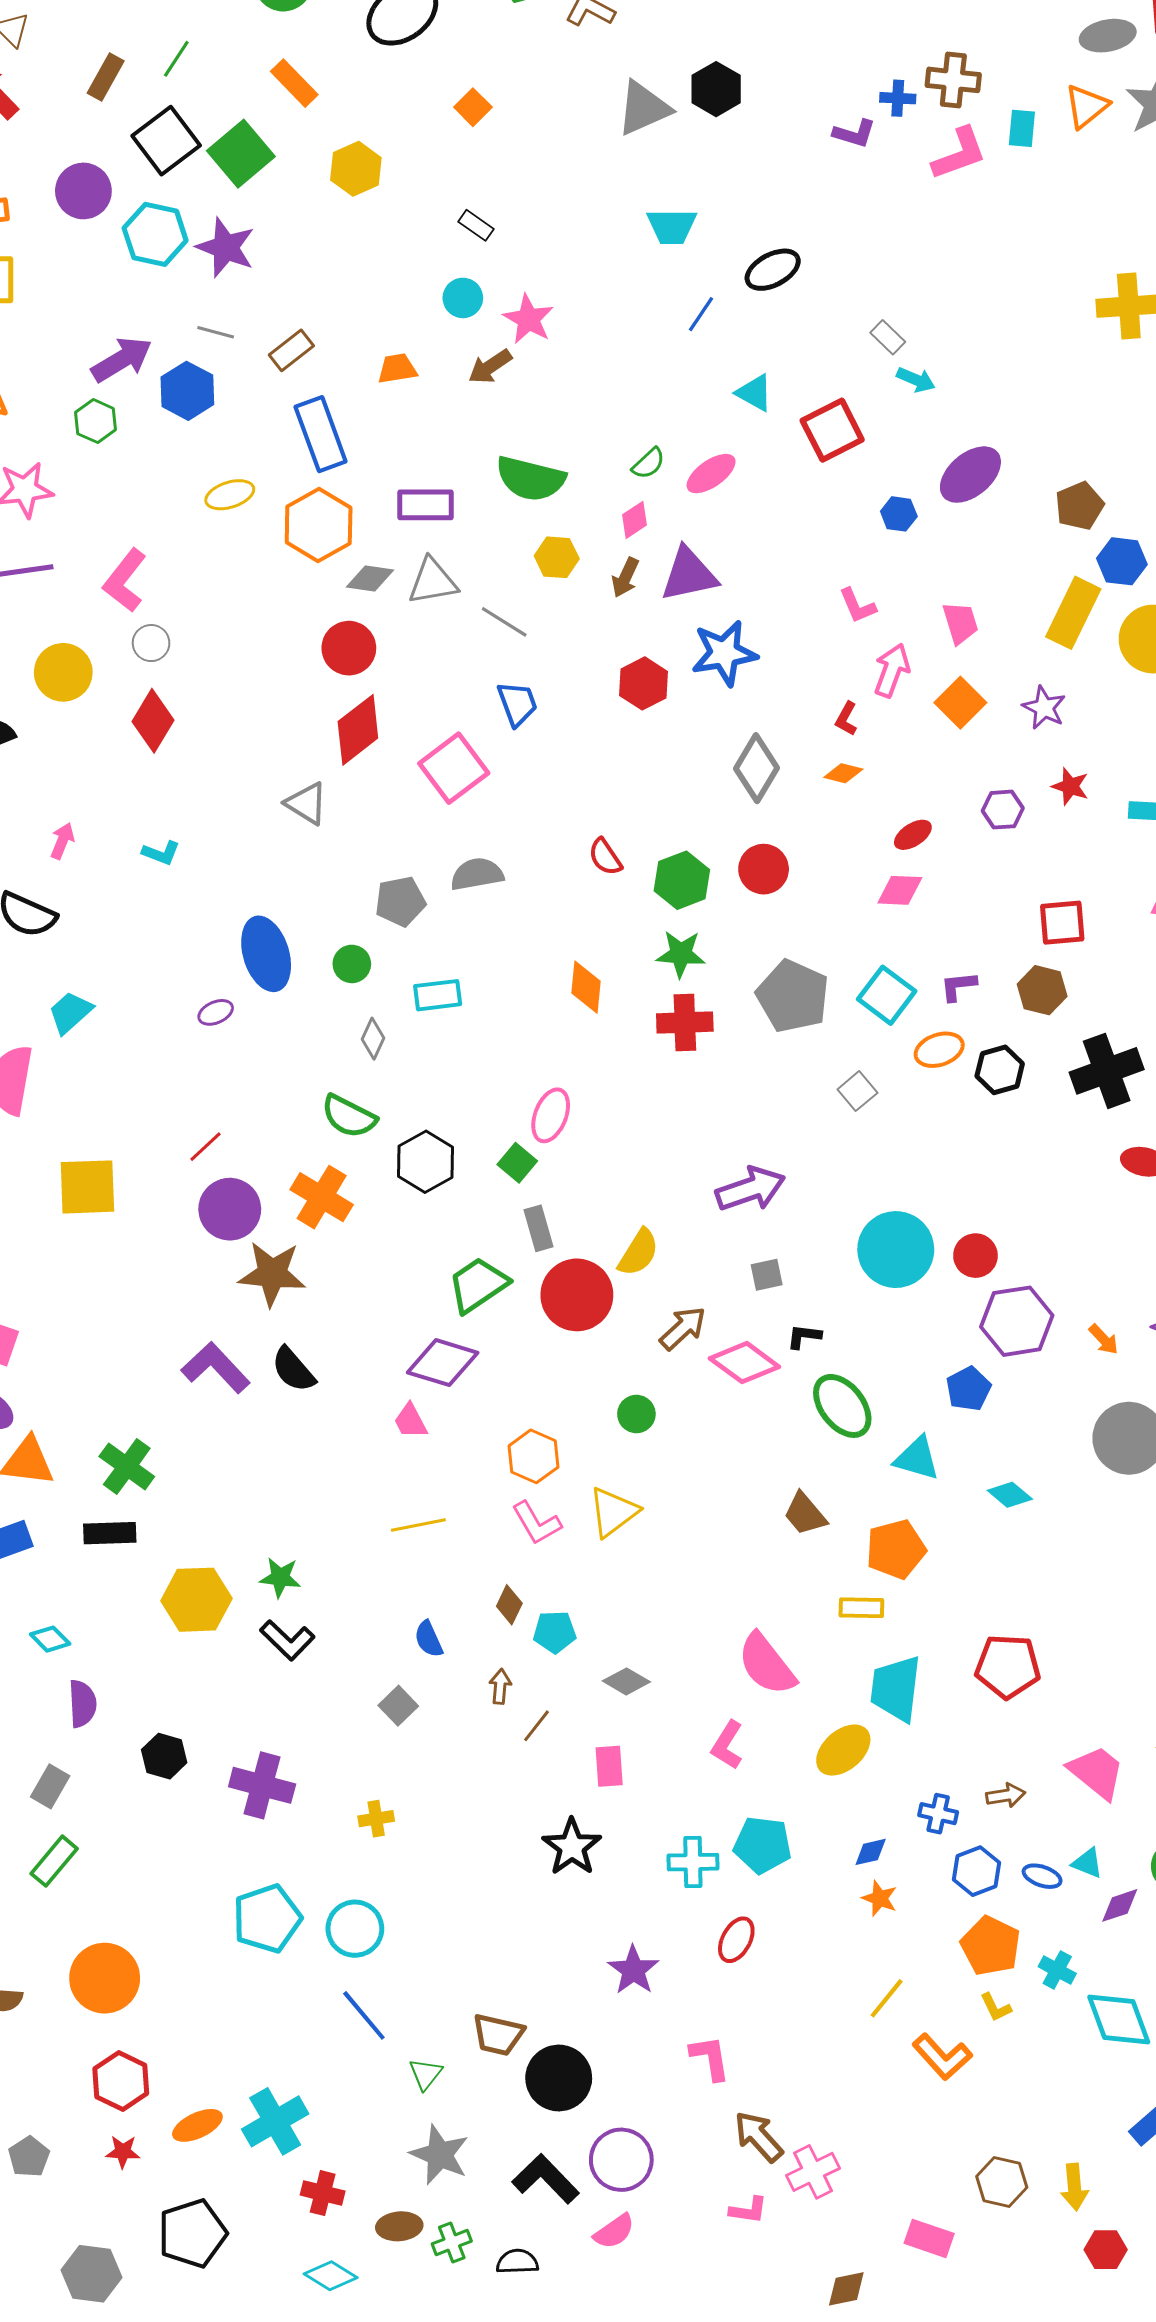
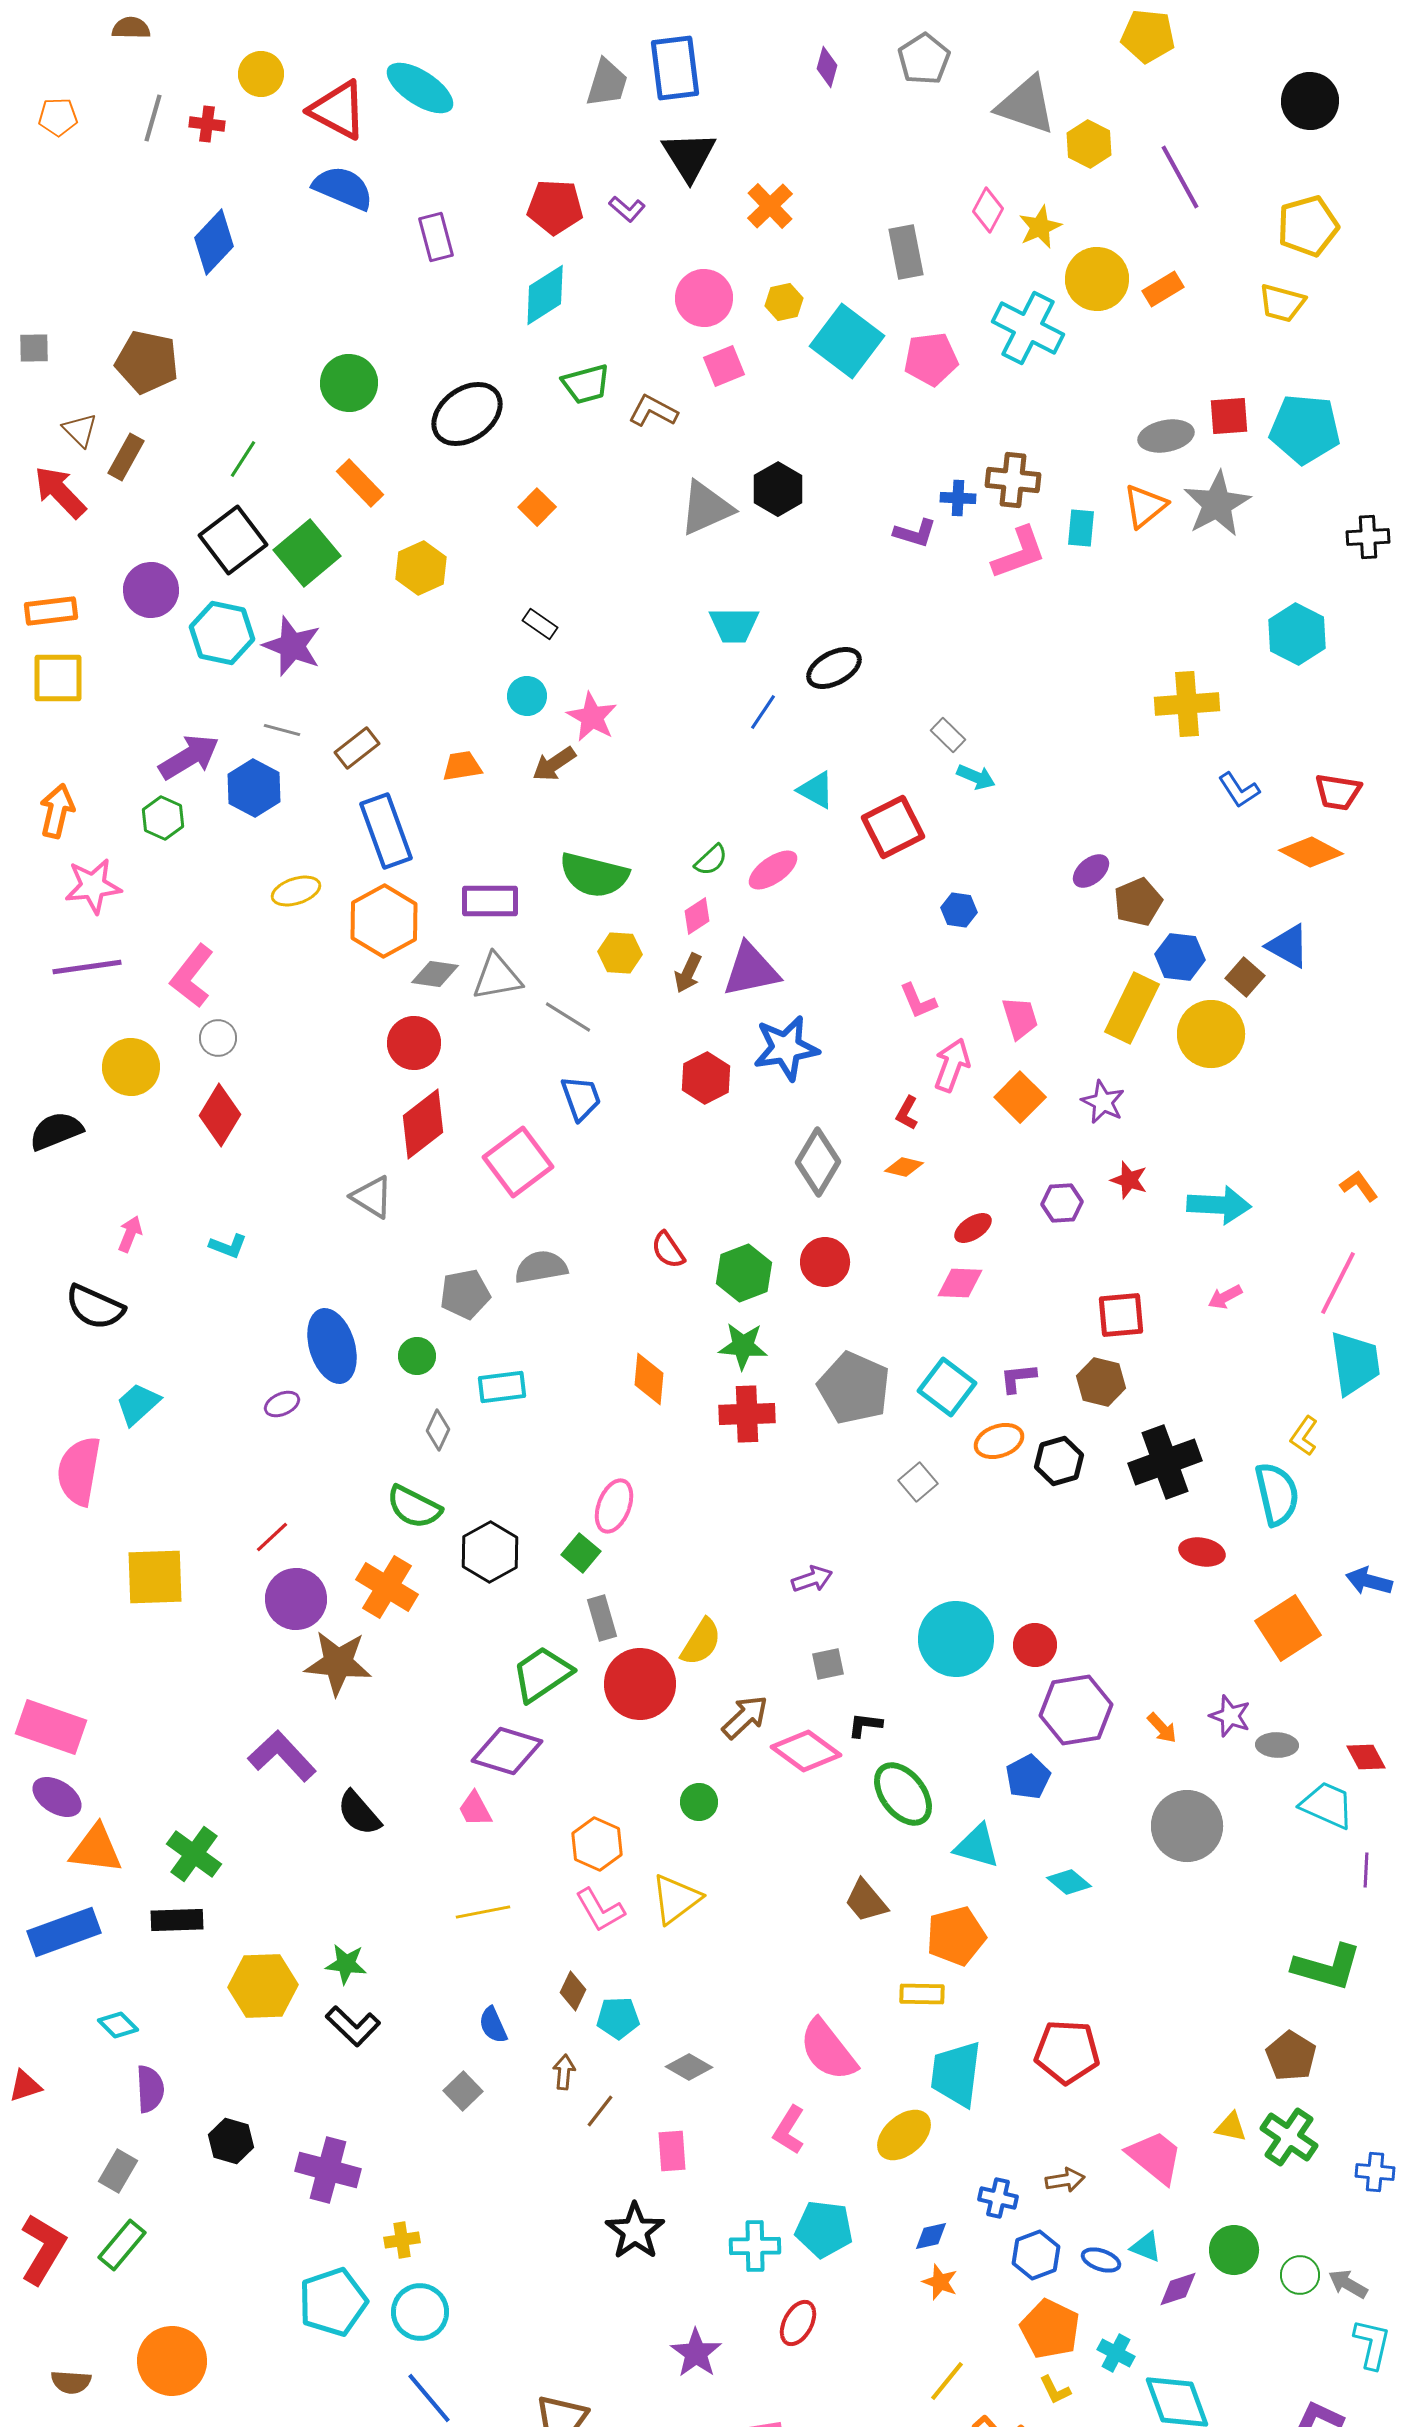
brown rectangle: (106, 77) -> (126, 457), moved
purple ellipse: (970, 475) -> (1091, 871), moved, size x0.6
purple arrow: (750, 1189) -> (812, 1579), size x0.6
black semicircle: (293, 1370) -> (359, 1813), moved
yellow cross: (376, 1819) -> (402, 2240), moved

